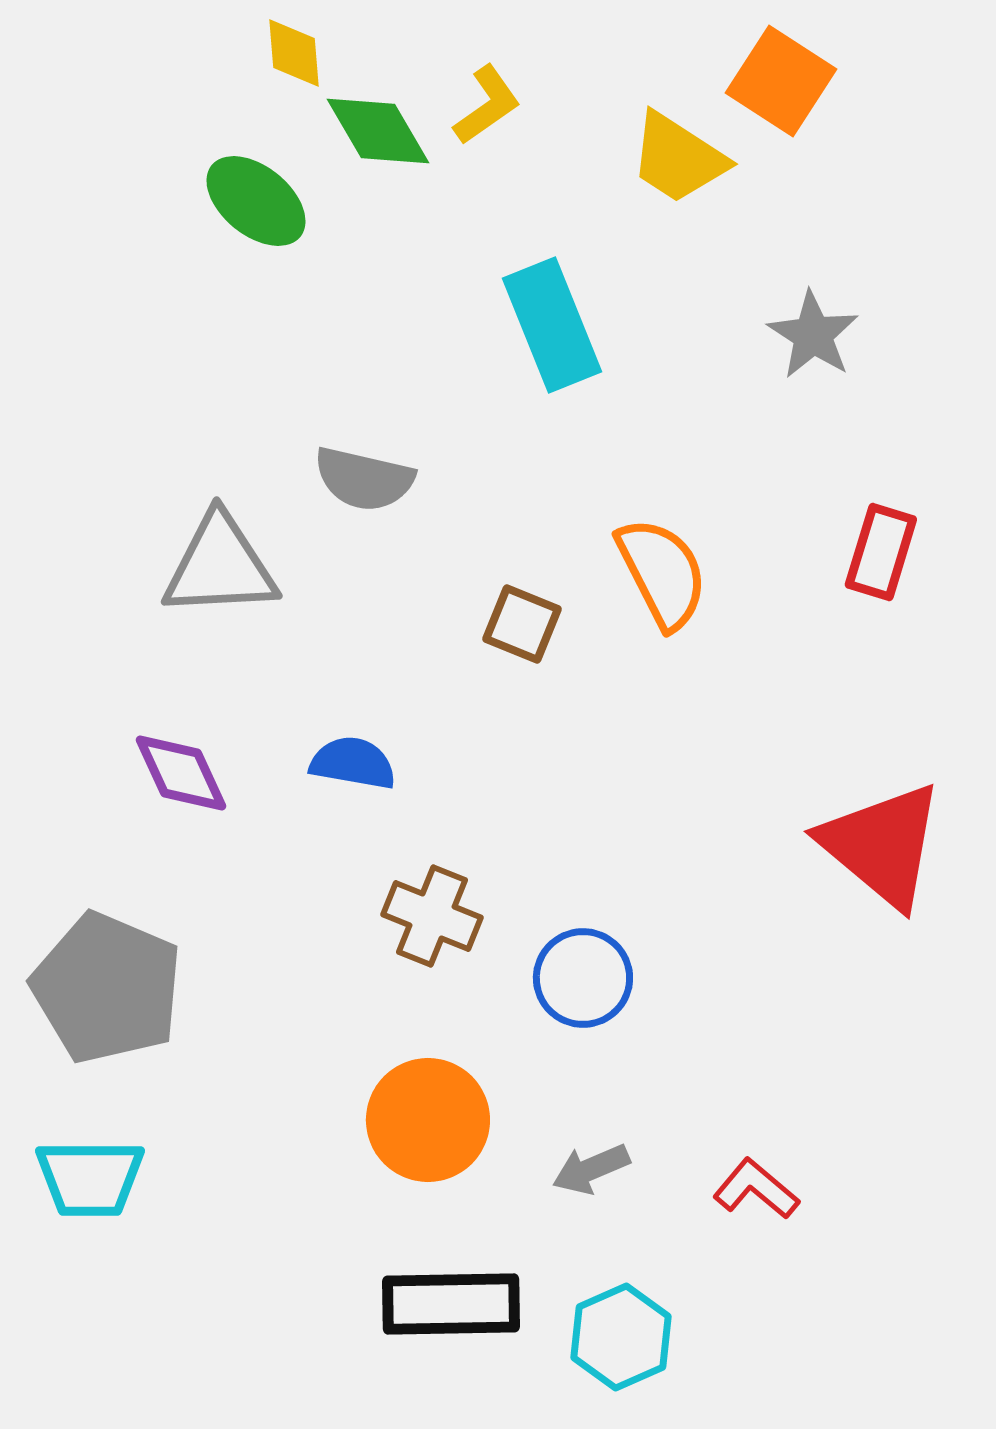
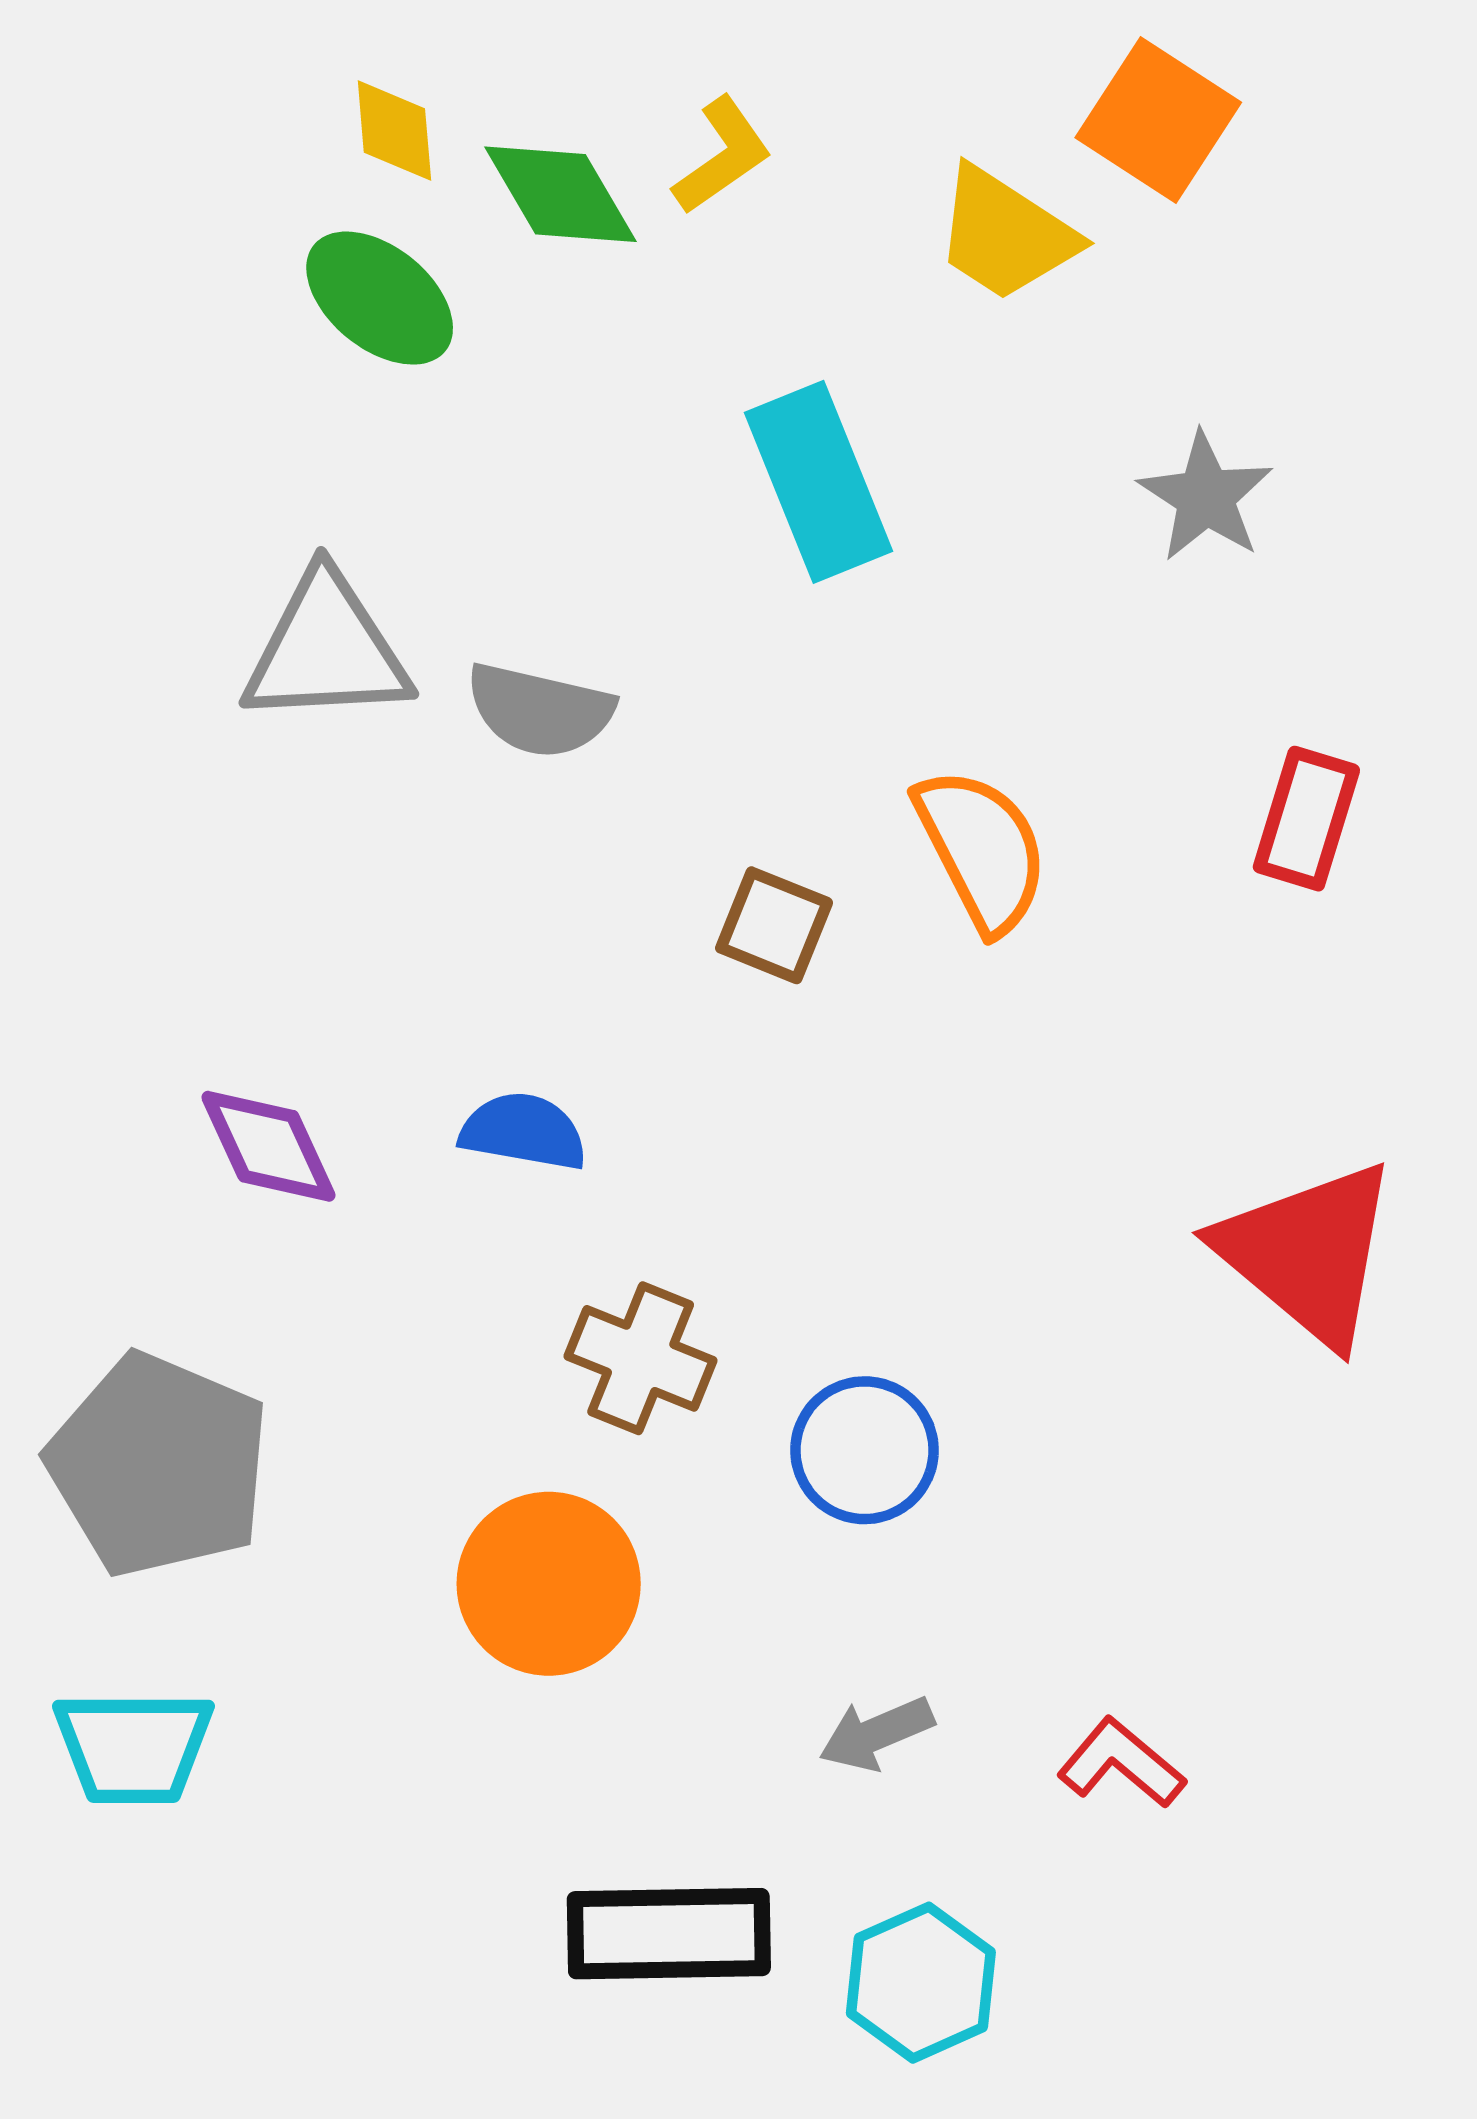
yellow diamond: (294, 53) -> (394, 130), moved
gray triangle: (220, 566) -> (326, 649), moved
orange circle: (428, 1120) -> (549, 1584), moved

